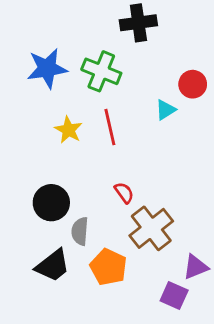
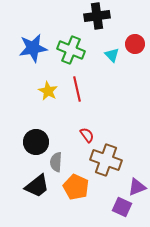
red circle: (193, 84) -> (135, 44), moved
cyan triangle: (166, 110) -> (112, 55), moved, turned -42
brown cross: (151, 228) -> (106, 160), turned -32

